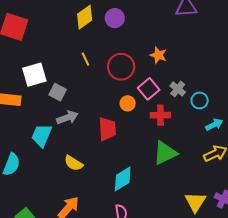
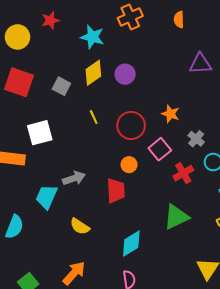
gray cross: (178, 89) -> (196, 139), moved
gray square: (58, 92) -> (61, 86), moved
orange circle: (128, 103) -> (129, 165), moved
red cross: (160, 115) -> (183, 173), moved, turned -30

